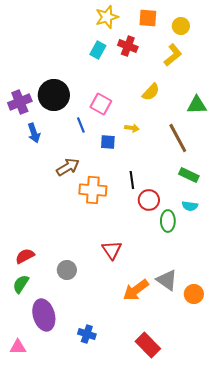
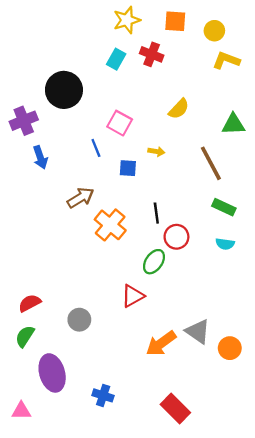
yellow L-shape: (173, 55) -> (226, 60), moved, turned -120
black circle: (54, 95) -> (64, 90), moved
orange cross: (93, 190) -> (110, 225), turned 36
green ellipse: (168, 221) -> (154, 262), moved, turned 35
red triangle: (112, 250) -> (133, 296), turned 35

